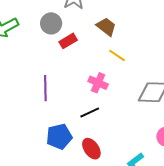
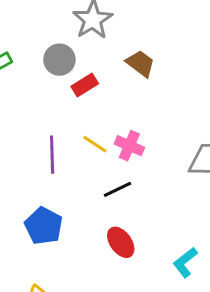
yellow line: (117, 55) -> (95, 144), moved
blue pentagon: (59, 137) -> (44, 226), moved, turned -30

